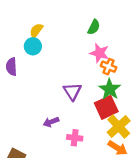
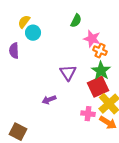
green semicircle: (94, 27) -> (76, 21), moved
yellow semicircle: (36, 30) -> (24, 22), moved
pink cross: (75, 138) -> (88, 114), moved

